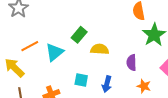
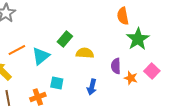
cyan square: (81, 80) -> (57, 83), moved
orange star: (144, 86) -> (131, 78), moved

